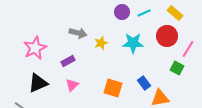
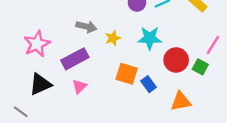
red circle: (167, 36) -> (176, 60), moved
purple rectangle: (68, 61) -> (75, 59), size x1.6
blue rectangle: (144, 83) -> (148, 84), moved
orange square: (113, 88) -> (127, 74), moved

